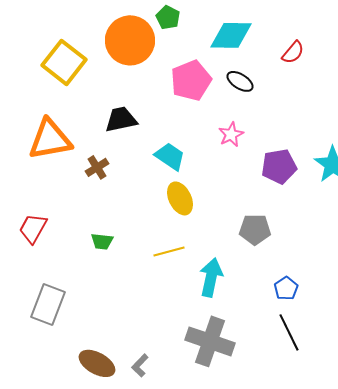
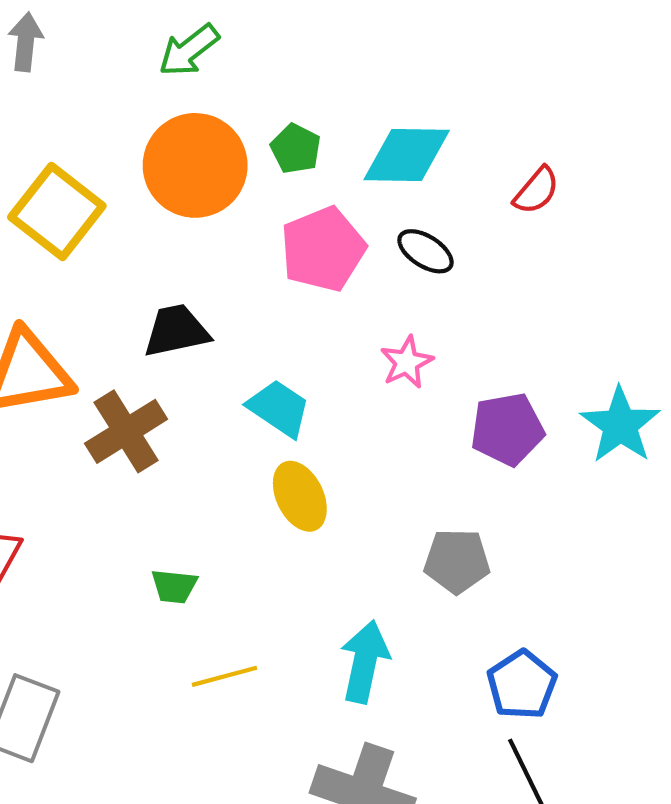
green pentagon: (168, 17) -> (296, 149), moved
brown cross: (97, 167) -> (126, 431), size x1.6
green trapezoid: (102, 241) -> (174, 586), moved
yellow line: (169, 251) -> (224, 676), moved
blue pentagon: (286, 288) -> (522, 685), size x1.4

